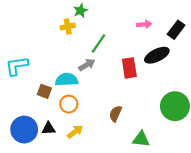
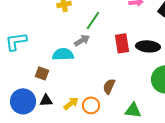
black ellipse: (157, 55) -> (148, 46), moved, turned 30
brown square: (44, 91) -> (42, 73), moved
orange circle: (69, 104) -> (91, 105), moved

